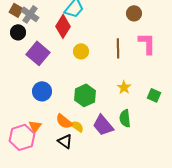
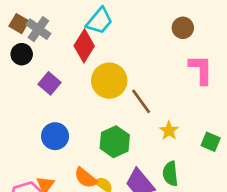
brown line: (118, 48) -> (141, 101), moved, turned -36
yellow circle: (81, 51) -> (109, 81), size x1.6
purple square: (38, 53) -> (49, 83), size x0.7

